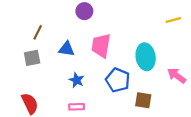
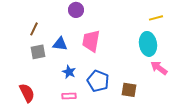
cyan ellipse: (146, 57) -> (148, 44), moved
gray square: (32, 58) -> (38, 52), moved
blue pentagon: (118, 80) -> (98, 81), moved

